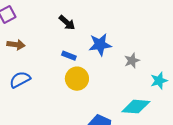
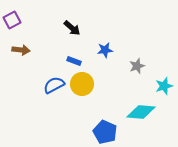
blue star: (100, 45) -> (105, 50), size x0.7
blue semicircle: (20, 80) -> (54, 85), moved

